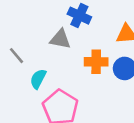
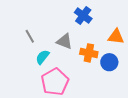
gray triangle: (60, 39) -> (65, 41), moved

